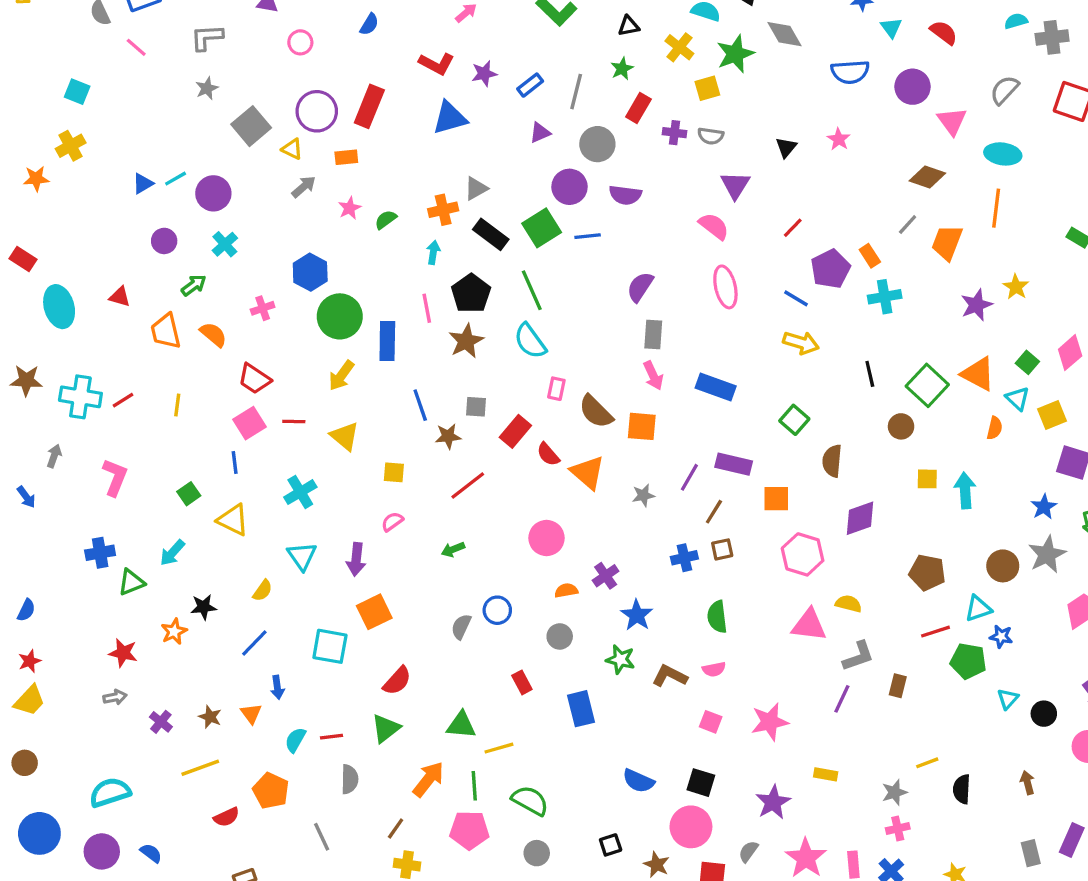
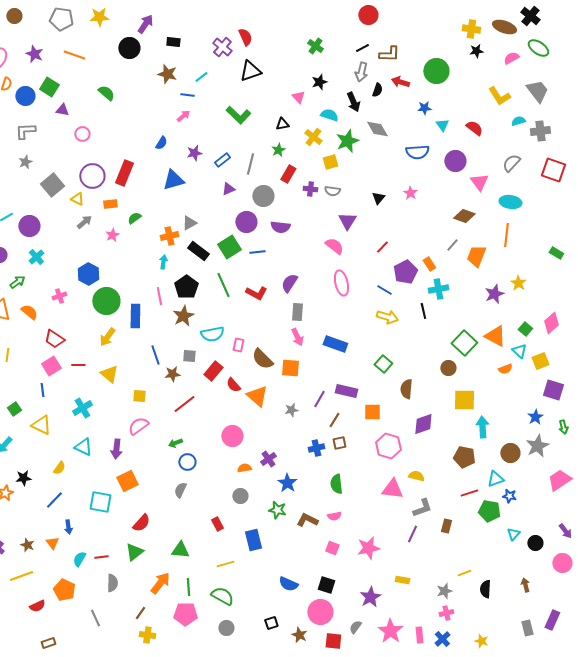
blue semicircle: (369, 24) -> (161, 143), moved
red L-shape: (437, 64) -> (256, 293), moved
green semicircle: (386, 220) -> (134, 218), moved
cyan semicircle: (530, 341) -> (212, 334), moved, turned -65
black line: (870, 374) -> (423, 311), moved
orange semicircle: (995, 428) -> (505, 369), turned 56
yellow square: (927, 479) -> (464, 400), size x1.6
cyan arrow: (965, 490) -> (482, 427), moved
pink semicircle: (392, 522) -> (138, 426), size x1.5
cyan triangle: (302, 556) -> (83, 447), turned -30
blue circle: (497, 610) -> (187, 462), moved
yellow line: (499, 748) -> (225, 564), moved

